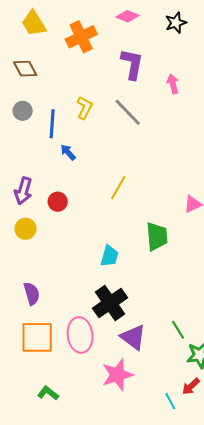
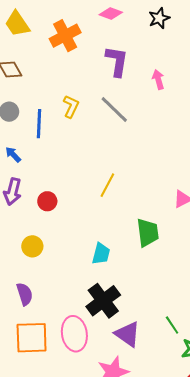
blue arrow: (68, 152) -> (13, 154), moved
yellow circle: (26, 229) -> (32, 246), moved

